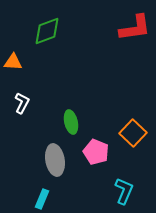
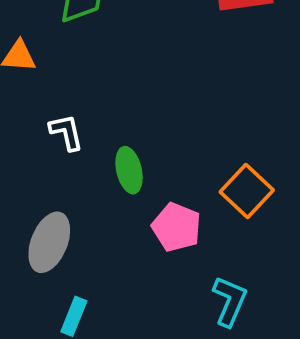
white L-shape: (22, 103) -> (66, 132), moved, turned -40
gray ellipse: (55, 160) -> (49, 242), moved, turned 32

